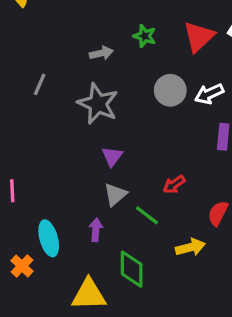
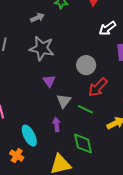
gray circle: (170, 90) -> (86, 65), moved
purple triangle: (112, 156) -> (49, 81), moved
red arrow: (174, 184) -> (98, 87), size x1.5

